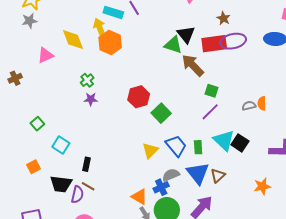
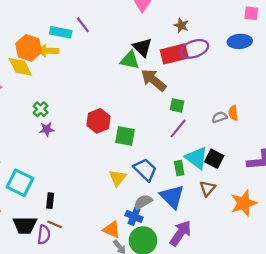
yellow arrow: (100, 28) -> (48, 51), turned -60
orange hexagon: (110, 43) -> (29, 48), moved
green square: (161, 113) -> (125, 136), turned -30
cyan square: (61, 145) -> (20, 183), size x1.4
green rectangle: (198, 147) -> (179, 168), moved
brown triangle: (218, 176) -> (207, 188), moved
orange star: (262, 186) -> (244, 203), size x1.4
blue cross: (161, 187) -> (134, 216), turned -35

